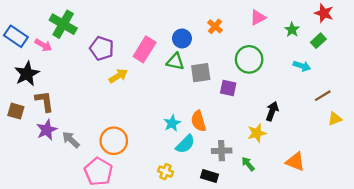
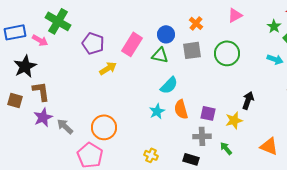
green star: (292, 30) -> (274, 26), moved
blue rectangle: (16, 36) -> (15, 32), turned -45
gray square: (201, 73) -> (192, 50), moved
purple square: (228, 88) -> (208, 113), moved
cyan semicircle: (185, 144) -> (169, 85), moved

